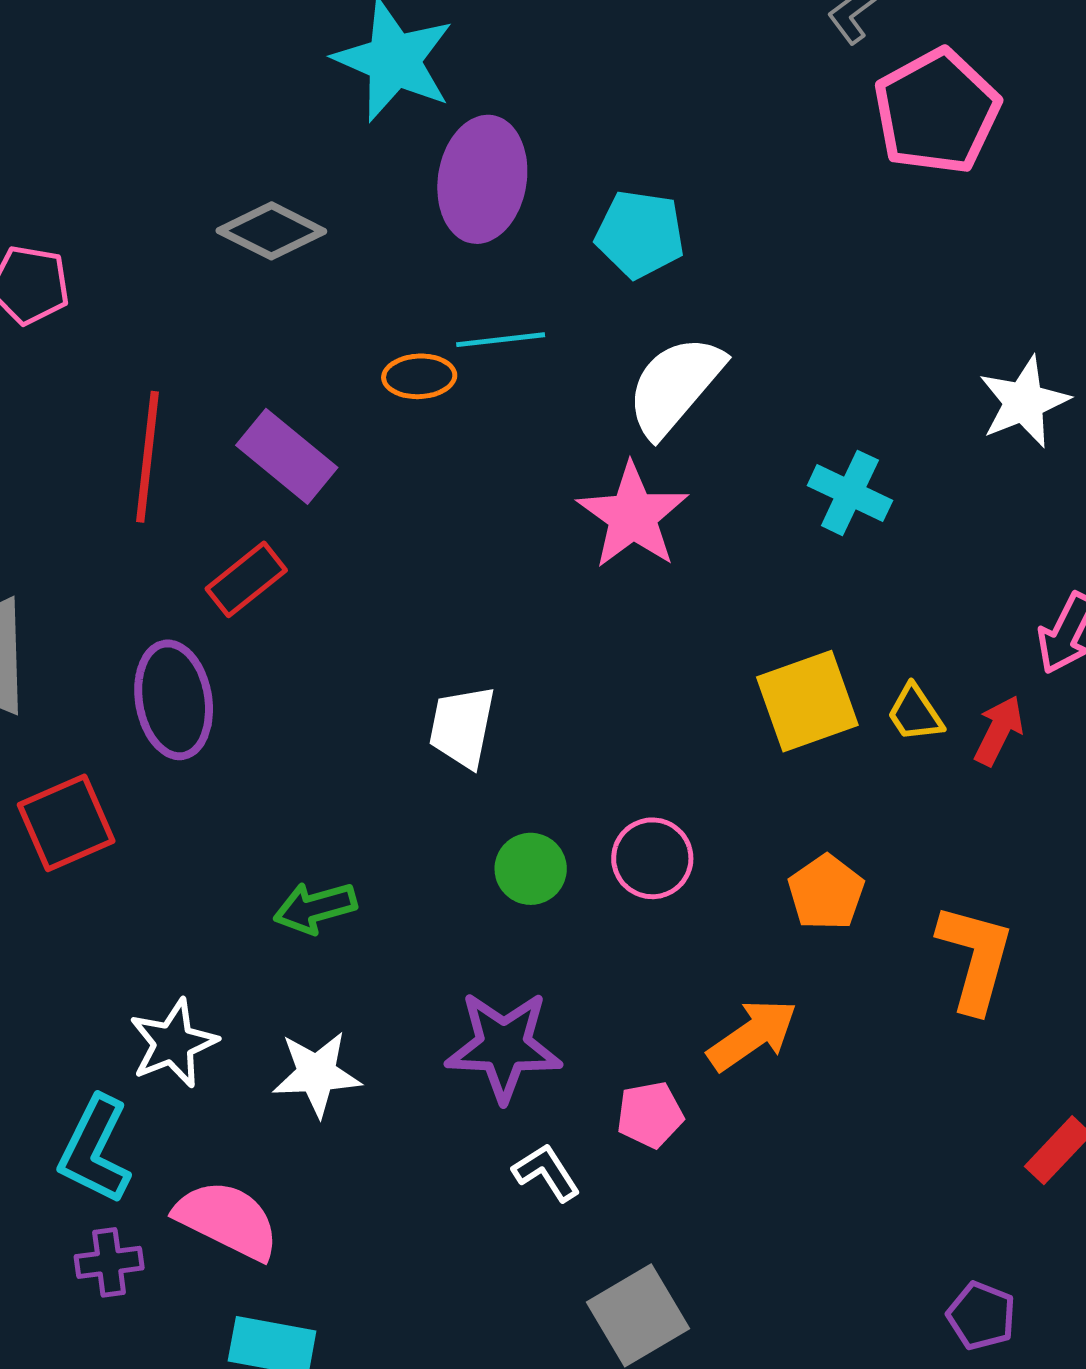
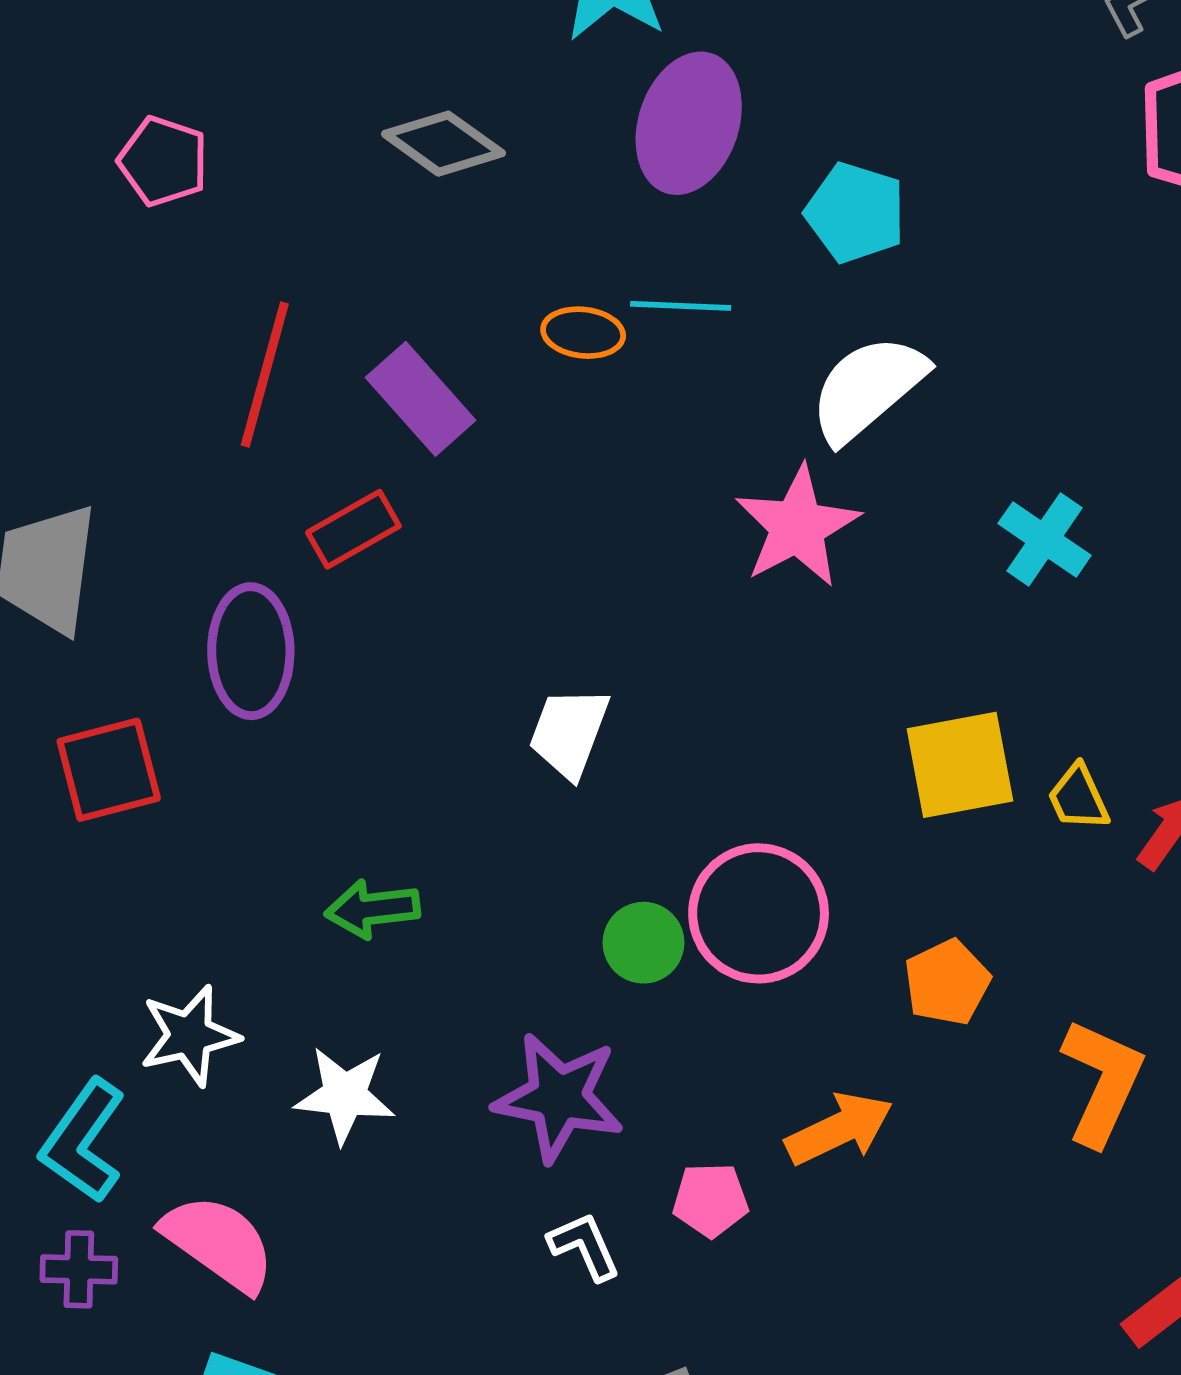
pink circle: (652, 858) -> (759, 913), size x1.5
green circle: (531, 869) -> (644, 943), moved

